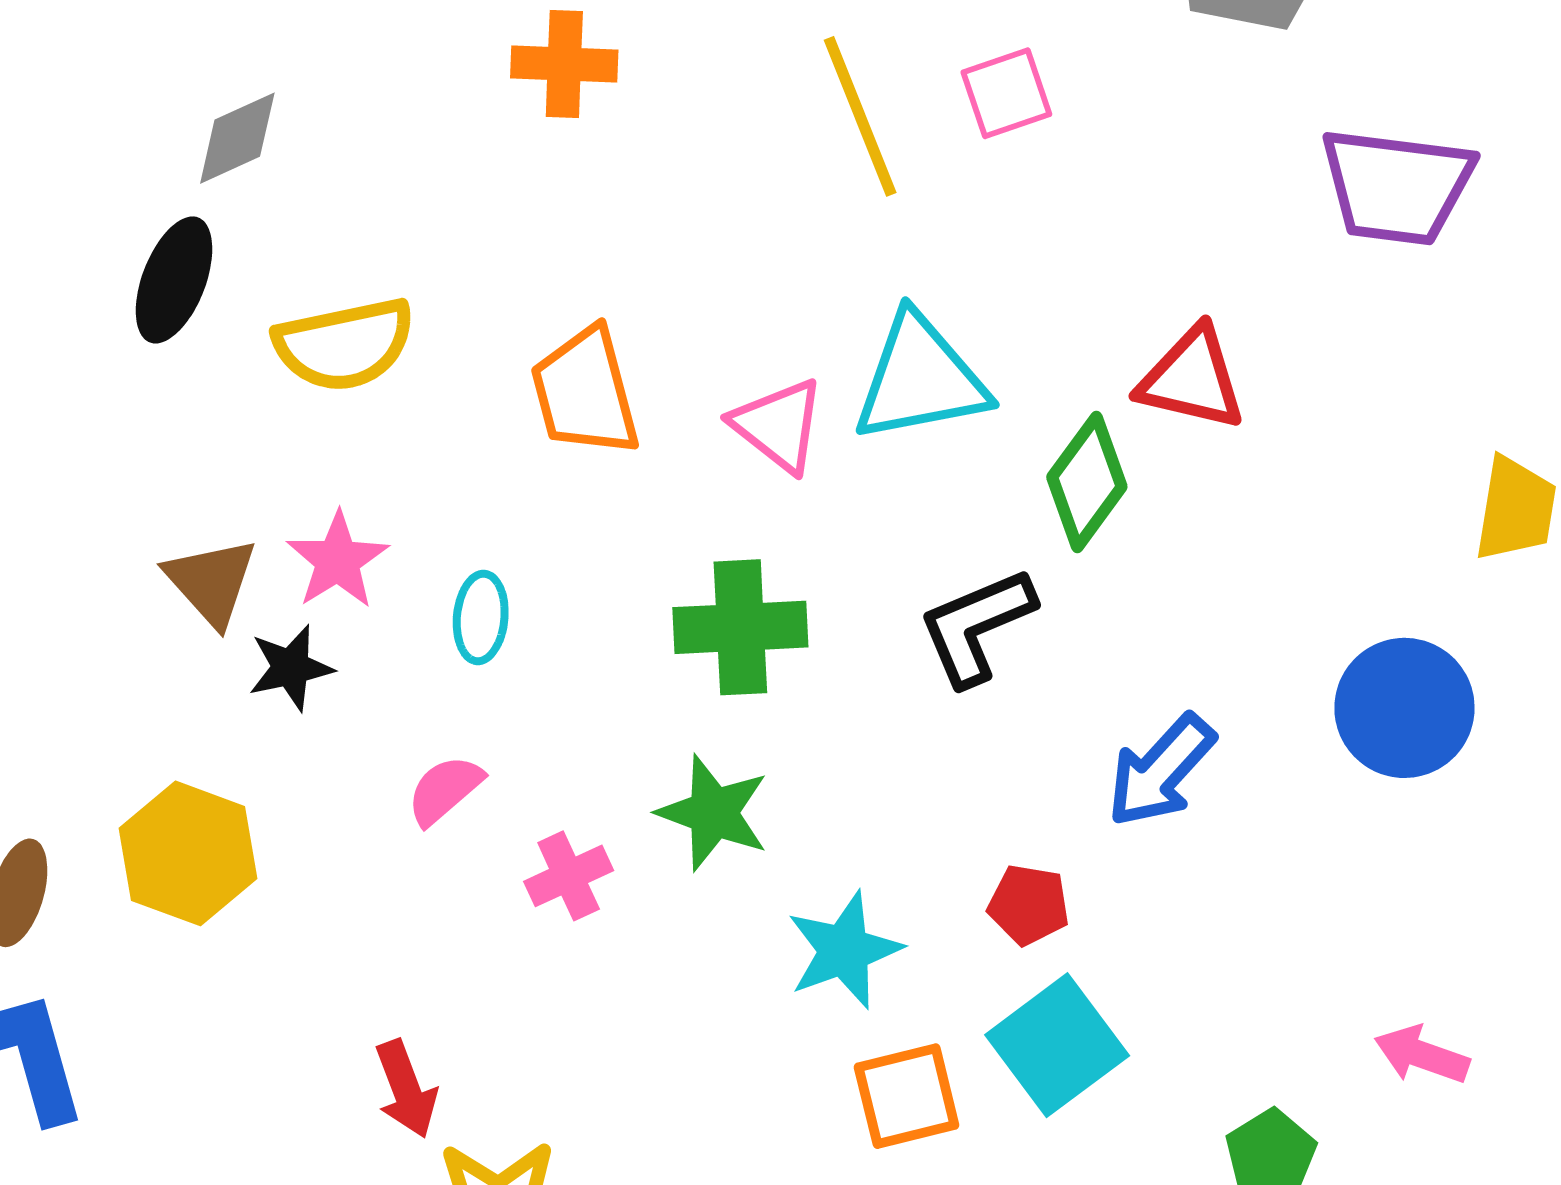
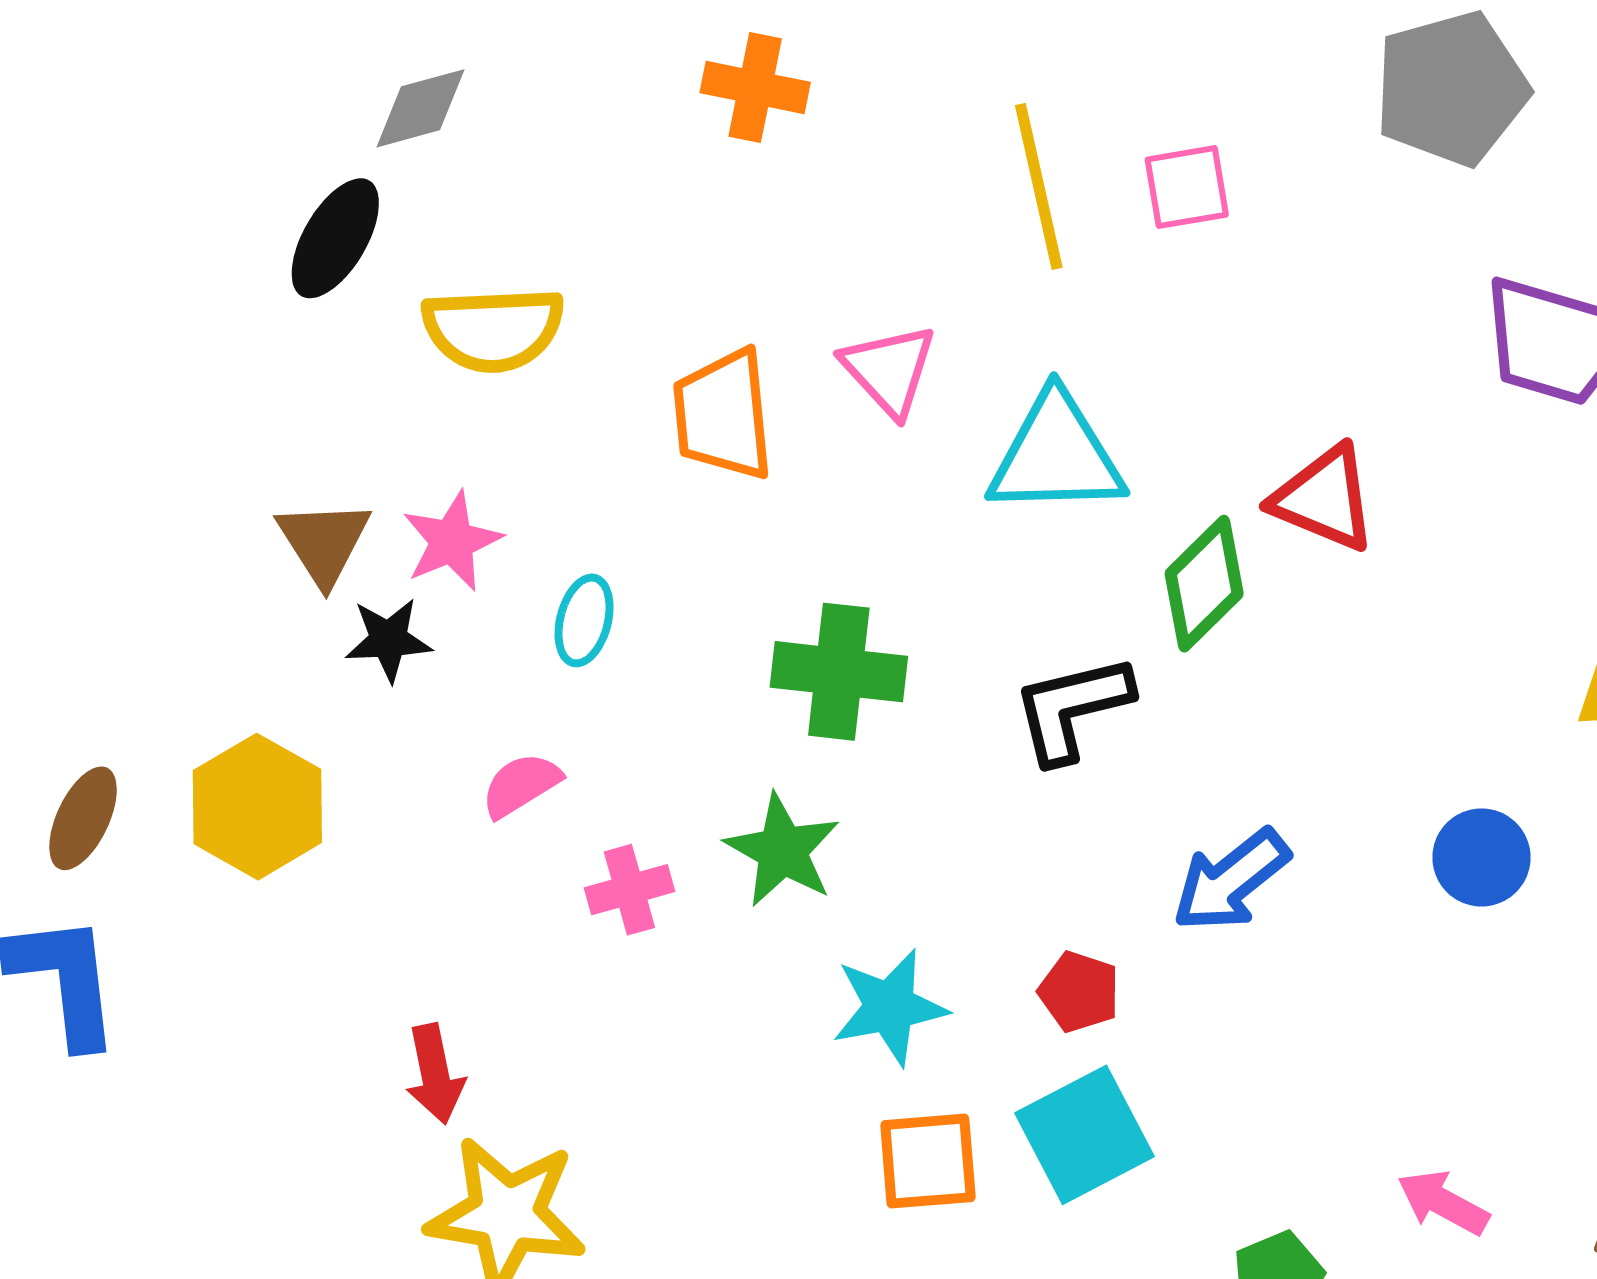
pink triangle: (778, 425) -> (889, 370), moved
blue circle: (1404, 708) -> (1481, 857), size x0.7

